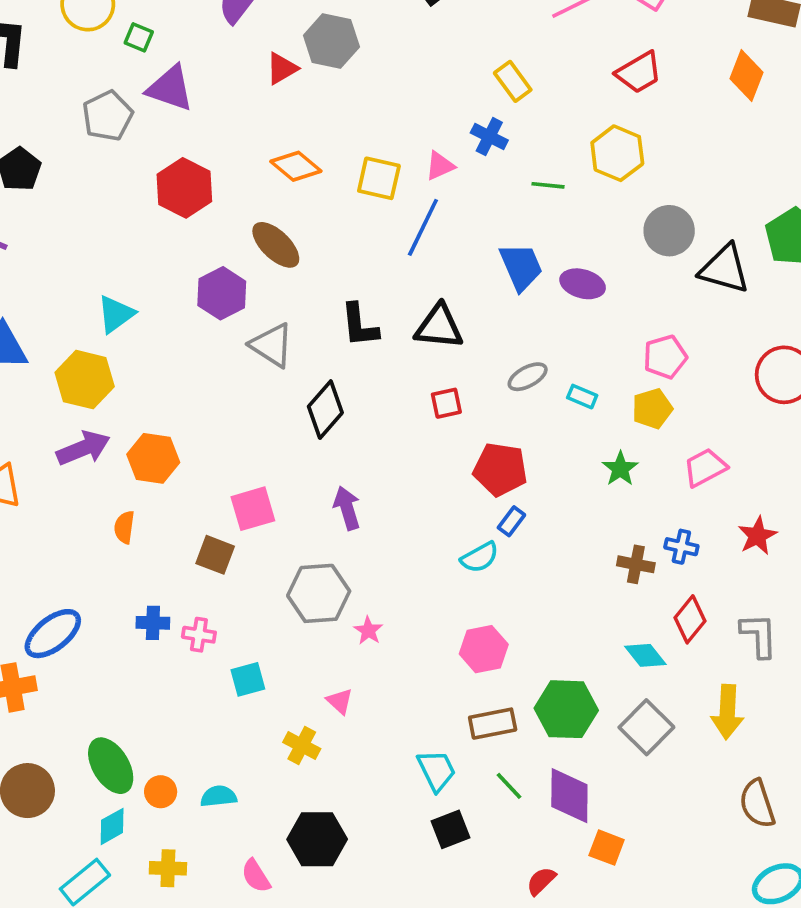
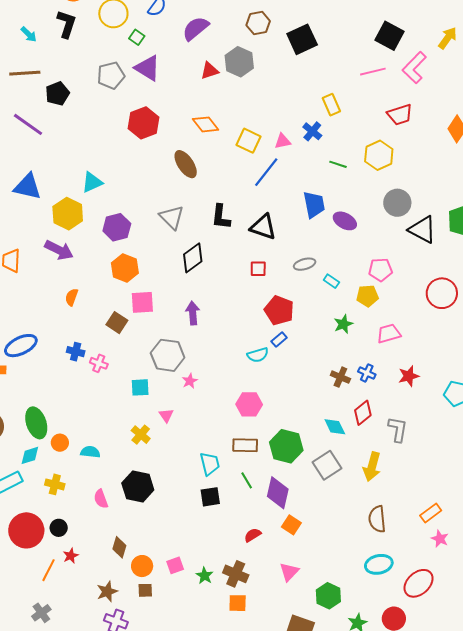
purple hexagon: (222, 293) -> (117, 227), moved
purple arrow: (83, 448) -> (59, 250), turned 36
orange hexagon: (153, 458) -> (125, 268), moved
cyan square: (248, 679) -> (140, 387), moved

